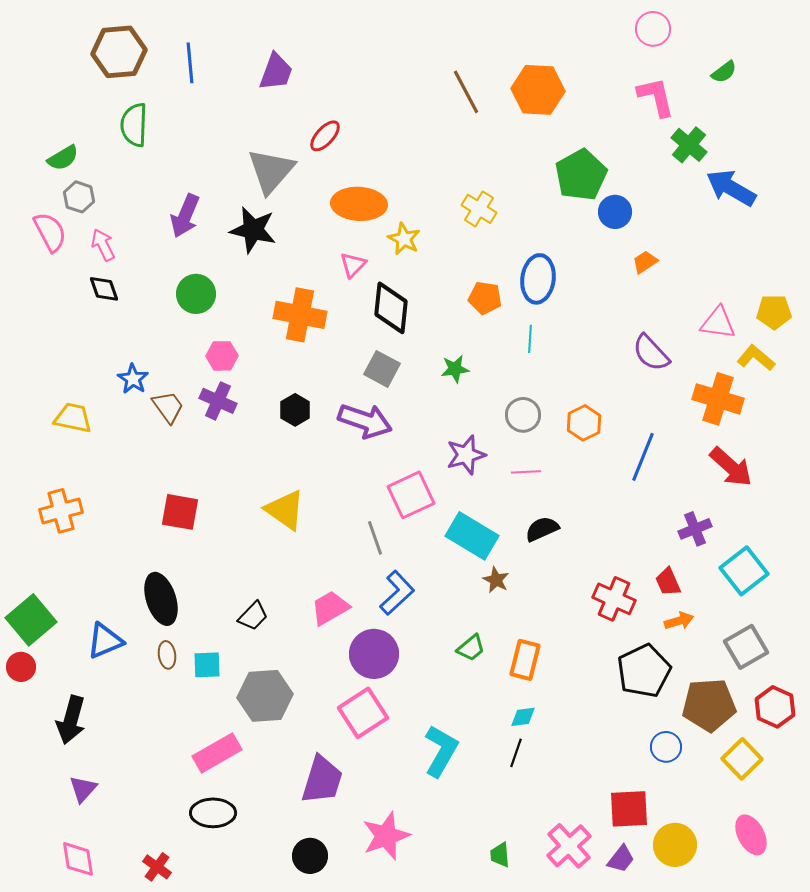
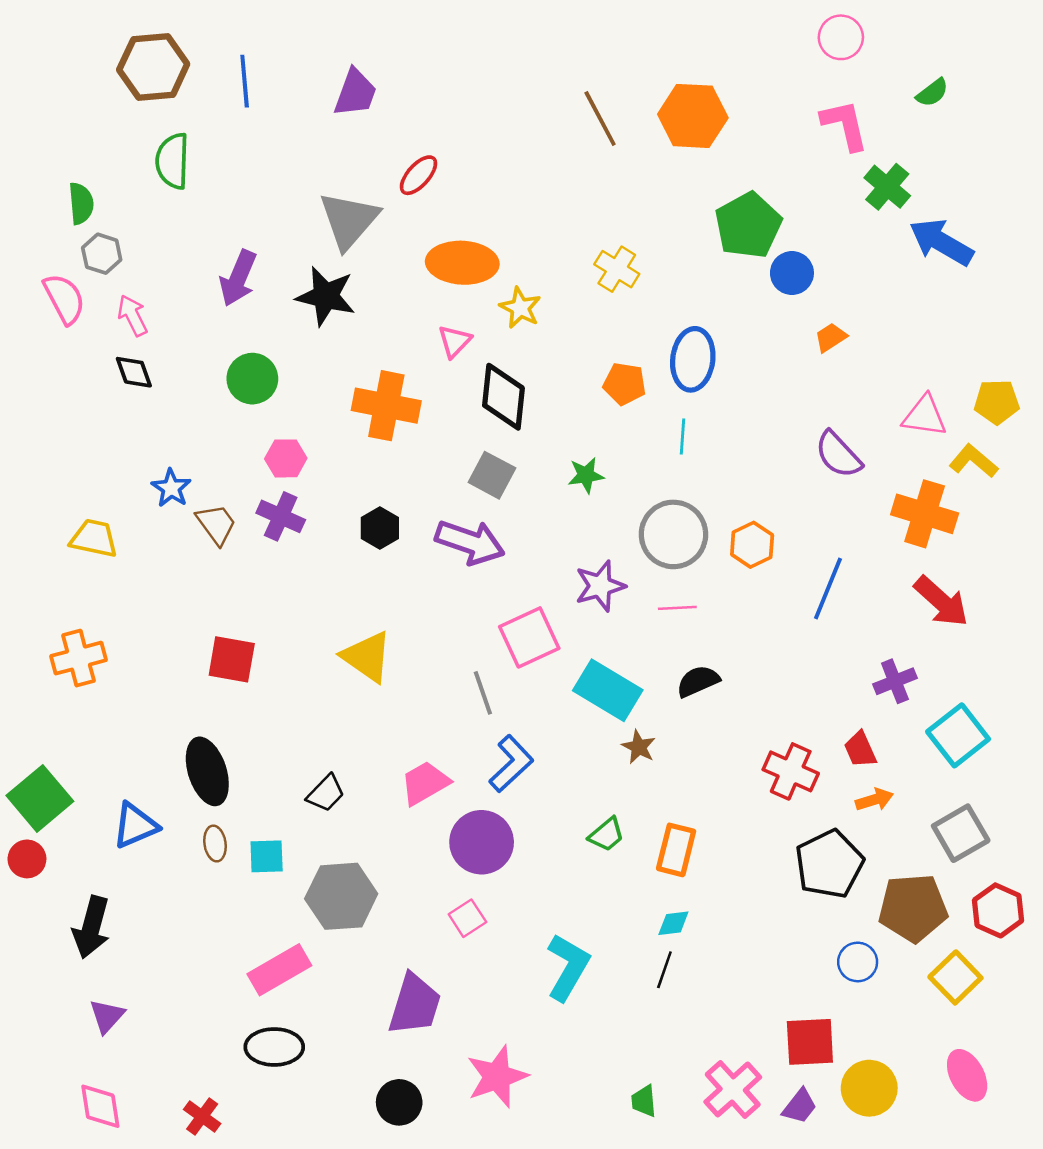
green semicircle: (63, 158) -> (81, 203), turned -64
gray circle: (523, 415) -> (673, 534), size x1.5
pink square: (363, 713) -> (467, 918), size x0.6

